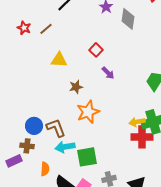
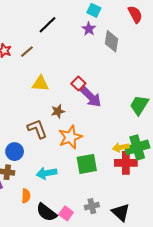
red square: (96, 50) -> (78, 83), moved
purple arrow: (108, 73) -> (91, 97), size x1.6
brown L-shape: (56, 128) -> (37, 129), moved
green square: (87, 157) -> (87, 164), moved

